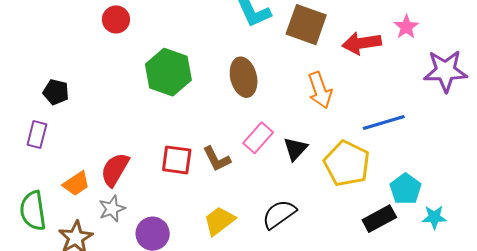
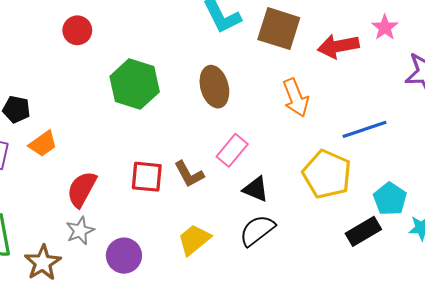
black triangle: (295, 149) -> (256, 189), moved, turned -48
orange trapezoid: (76, 184) -> (43, 144), moved

